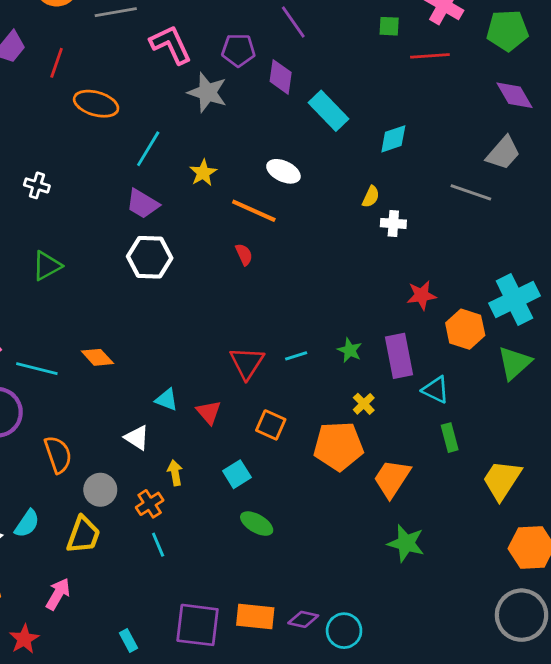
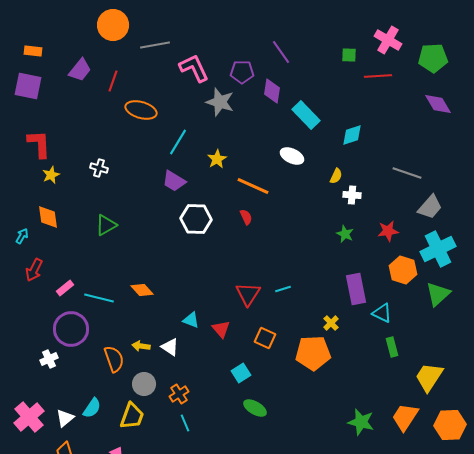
gray trapezoid: (503, 153) -> (430, 207), moved
white ellipse: (283, 171) -> (292, 156), moved
white hexagon: (150, 257) -> (196, 219), moved
red star: (422, 295) -> (388, 231), moved
green star: (350, 350) -> (345, 234), moved
yellow arrow: (175, 473) -> (141, 346), moved, turned -72
orange trapezoid: (392, 478) -> (405, 417), moved

